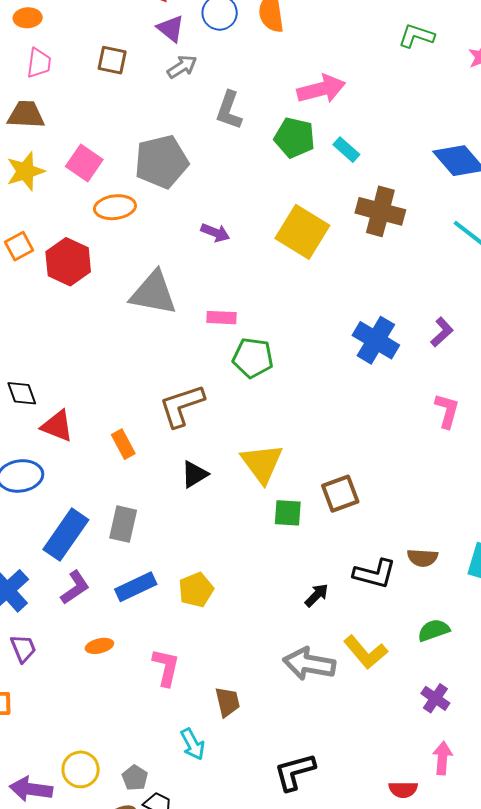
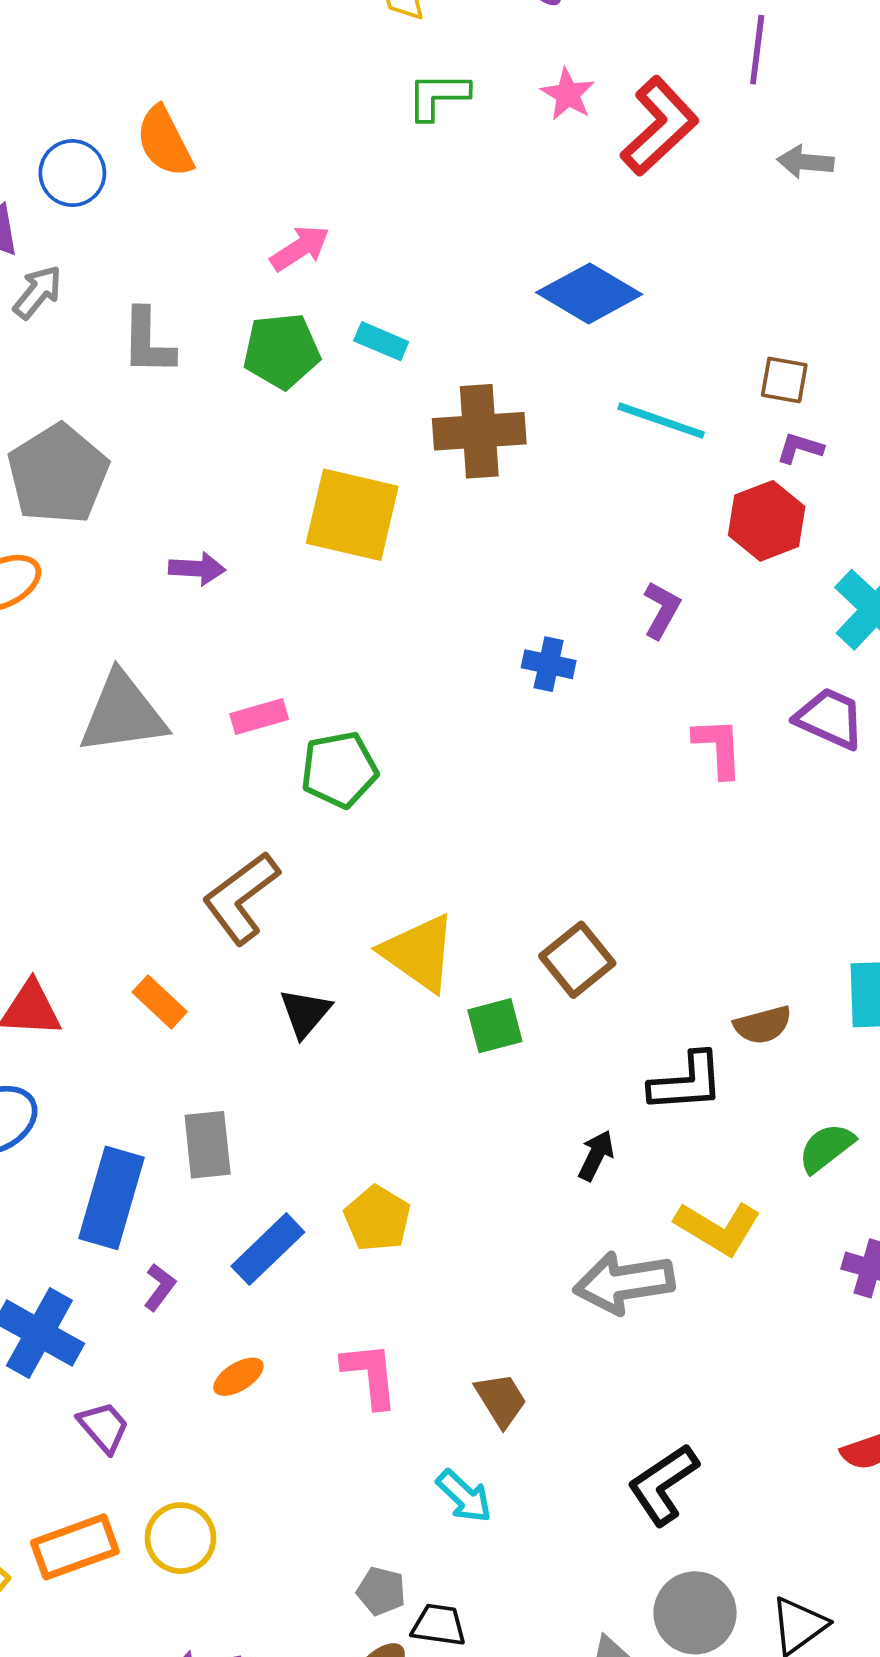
pink arrow: (321, 89) -> (300, 248), size x0.7
blue cross: (376, 340) -> (549, 664), size x0.6
purple L-shape: (75, 588) -> (160, 1287), size x0.7
yellow circle: (81, 769) -> (180, 1538), moved

